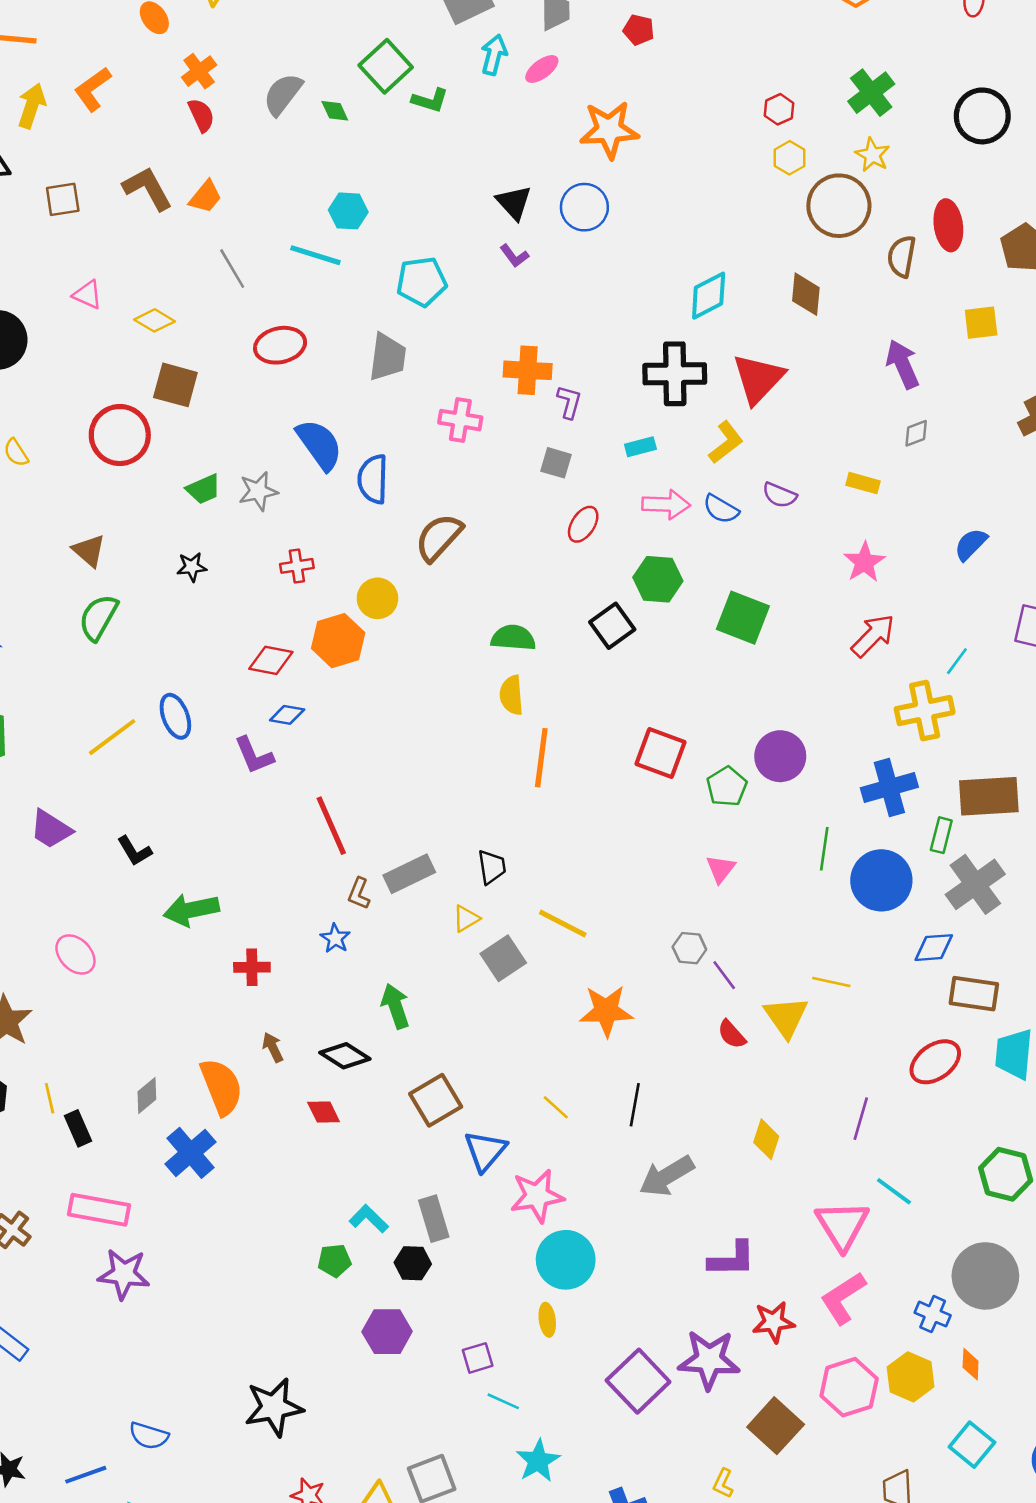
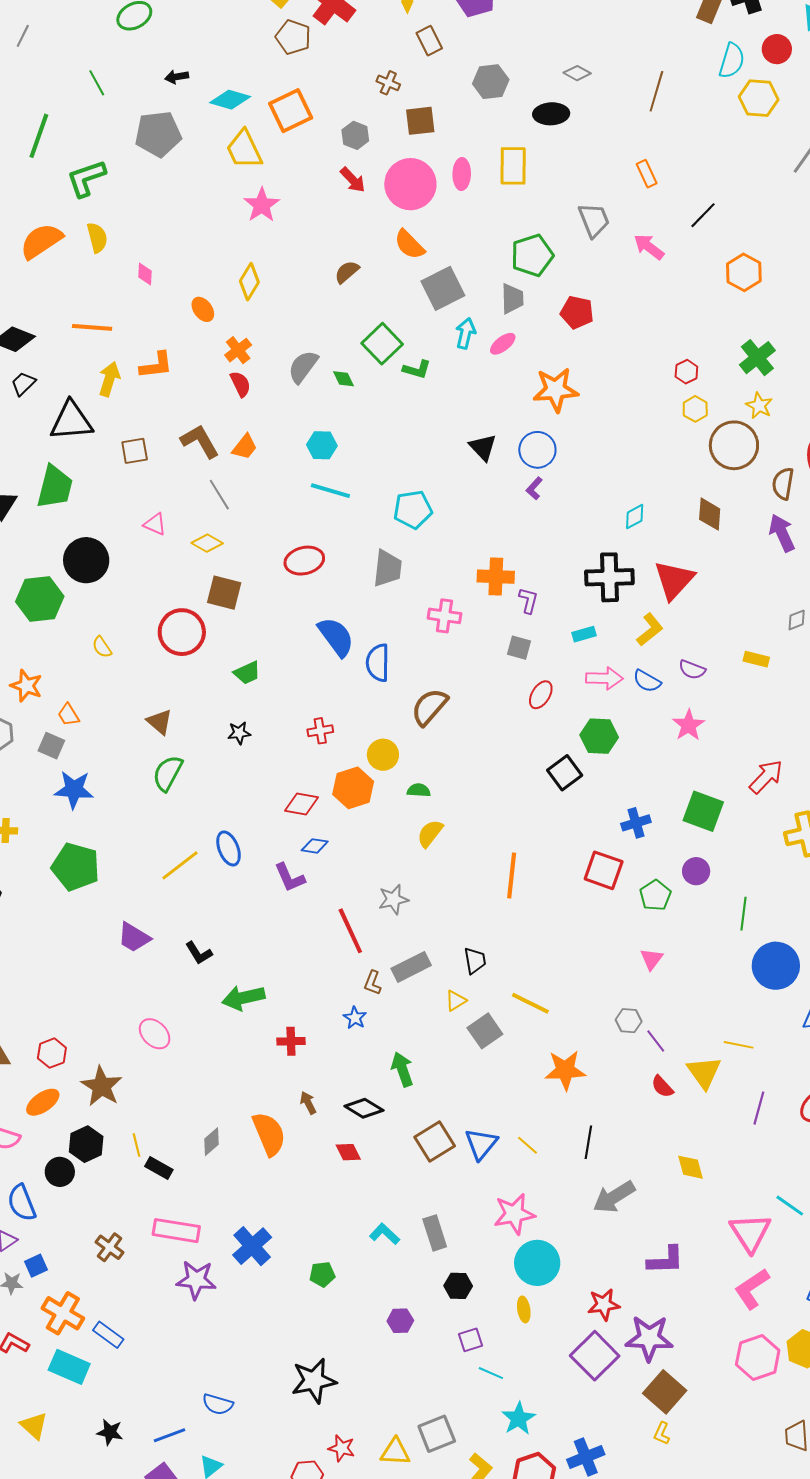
red pentagon: (639, 30) -> (577, 312), size x1.4
orange L-shape: (93, 89) -> (156, 365), turned -150
cyan hexagon: (348, 211) -> (322, 445), moved
purple L-shape: (514, 256) -> (534, 488), moved, turned 80
gray line: (232, 269) -> (219, 495), moved
cyan diamond: (709, 296) -> (635, 517), size x0.7
purple arrow: (903, 364) -> (782, 533), moved
gray star: (258, 491) -> (393, 899), moved
pink star: (864, 562) -> (689, 725), moved
green square: (743, 618) -> (703, 811), moved
green semicircle: (513, 638) -> (419, 790), moved, size x0.7
yellow semicircle: (511, 695) -> (430, 833), moved, turned 44
purple circle: (780, 756) -> (696, 871), size x0.7
blue cross: (889, 788) -> (636, 823), moved, size x0.7
green line: (824, 849) -> (744, 914), moved
purple line: (861, 1119) -> (759, 1108), moved
black rectangle: (78, 1128) -> (159, 1168), turned -36
yellow diamond: (766, 1139) -> (690, 1167), turned -32
blue triangle: (485, 1151) -> (481, 1144), moved
blue cross: (191, 1153) -> (252, 1246), moved
green pentagon: (334, 1261) -> (322, 1274), moved
black hexagon: (413, 1263) -> (458, 1286), moved
red star: (773, 1322) -> (604, 1304), moved
purple hexagon: (387, 1332) -> (400, 1321), size x0.7
brown square: (776, 1426) -> (665, 1392), moved

